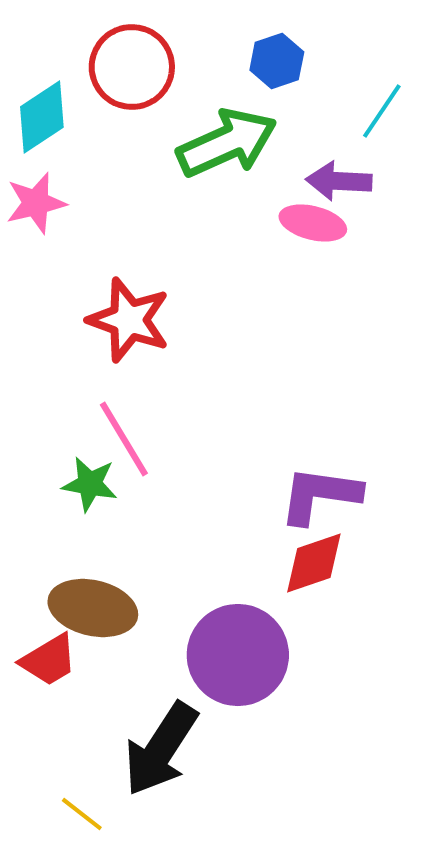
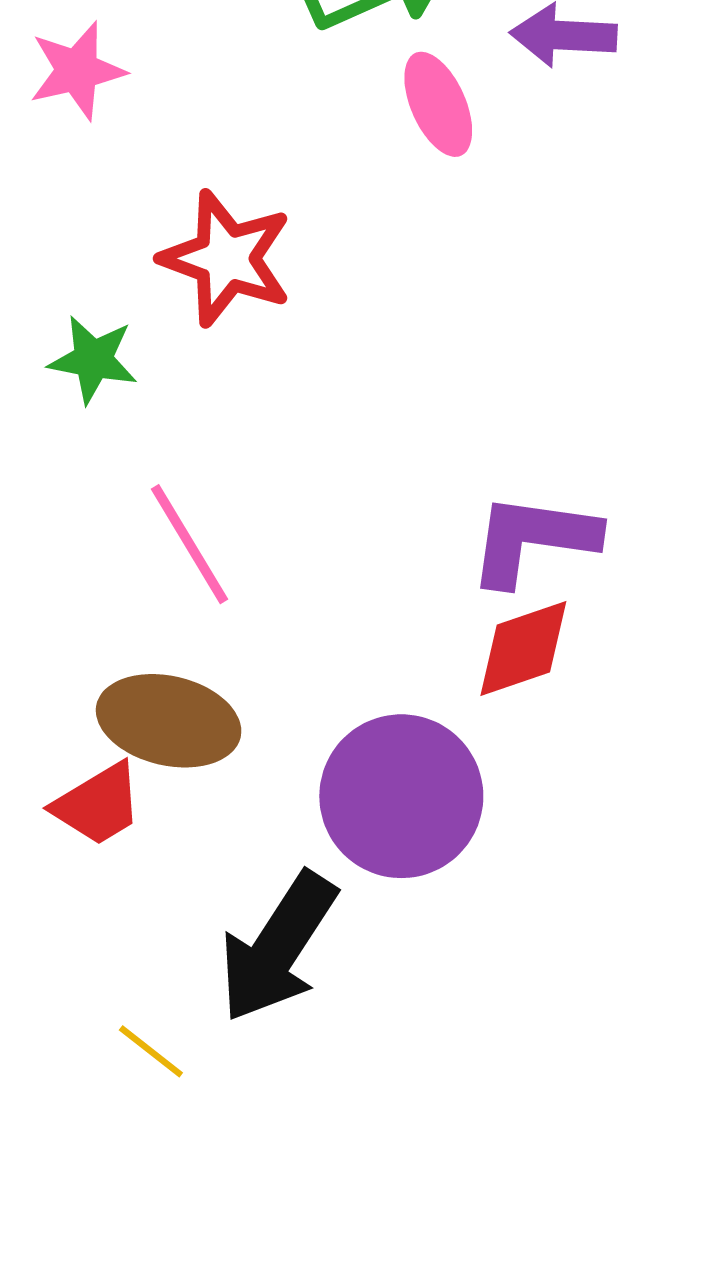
pink ellipse: (313, 223) -> (438, 104), moved, turned 52
pink line: (124, 439) -> (189, 544), moved
green star: (90, 484) -> (93, 360), moved

